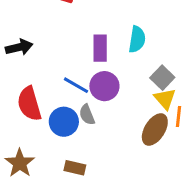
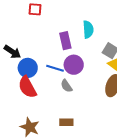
black arrow: (19, 47) -> (12, 52), turned 60
blue circle: (64, 122) -> (28, 68), moved

